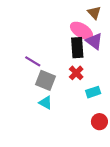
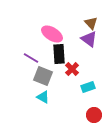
brown triangle: (94, 13) -> (91, 23), moved
pink ellipse: (81, 31) -> (52, 34), moved
black rectangle: (77, 48) -> (59, 54), moved

